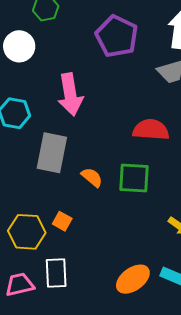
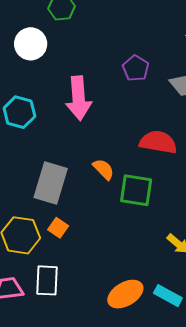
purple pentagon: (117, 36) -> (136, 68), moved, size x0.6
gray rectangle: (52, 153) -> (51, 183), moved
orange semicircle: (92, 177) -> (103, 169), moved

